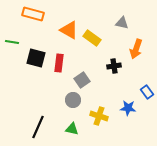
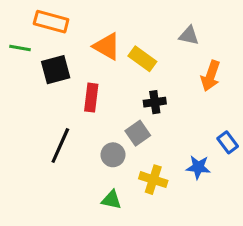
green line: (12, 42) -> (20, 48), moved
black square: (36, 58) -> (56, 70), moved, turned -30
black cross: (114, 66) -> (155, 102), moved
gray square: (82, 80) -> (138, 133), moved
black line: (38, 127) -> (60, 146), moved

